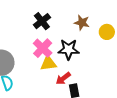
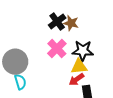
brown star: (82, 23) -> (71, 23), moved
yellow triangle: (48, 63) -> (79, 67), moved

